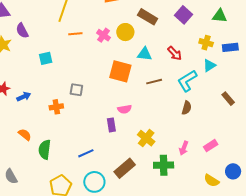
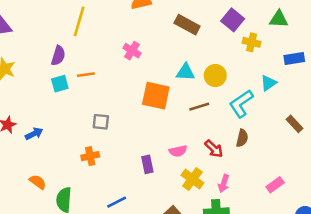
purple semicircle: (22, 31) -> (58, 56), moved, turned -133
yellow circle: (125, 32) -> (215, 75), moved
orange line: (75, 34) -> (86, 75), moved
yellow cross: (206, 43) -> (252, 42), moved
red arrow: (175, 53) -> (214, 149), moved
orange cross: (56, 107) -> (90, 156), moved
pink semicircle: (125, 109) -> (178, 151), moved
pink arrow: (184, 148) -> (224, 184), moved

